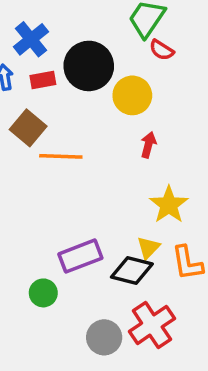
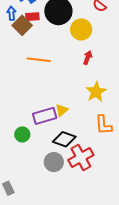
brown square: (28, 128) -> (22, 25), moved
yellow triangle: (148, 248) -> (62, 110), moved
black diamond: (132, 270) -> (64, 139), moved

